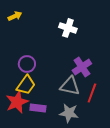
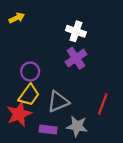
purple cross: (82, 67) -> (76, 58), moved
gray triangle: (70, 86) -> (58, 102), moved, turned -35
purple rectangle: (38, 108) -> (48, 130), moved

